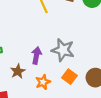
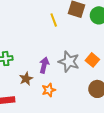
orange square: (69, 77) -> (92, 60), moved

